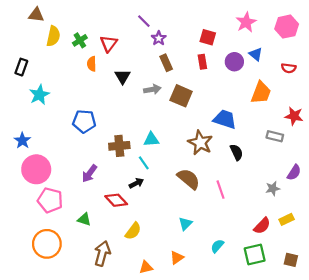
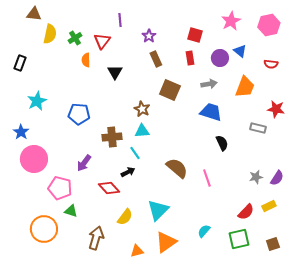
purple line: (144, 21) -> (120, 20), moved, turned 40
gray arrow: (152, 89) -> (209, 84), moved
cyan star: (39, 95) -> (37, 101), moved
brown star: (200, 143) -> (142, 109), moved, size x0.7
purple semicircle: (294, 172) -> (277, 178), moved
pink pentagon: (50, 200) -> (60, 188), moved
green triangle: (84, 219) -> (71, 211), moved
cyan triangle: (185, 224) -> (158, 210), moved, size x1.6
orange triangle: (177, 258) -> (166, 242), size x1.6
brown square: (291, 260) -> (273, 244), turned -32

